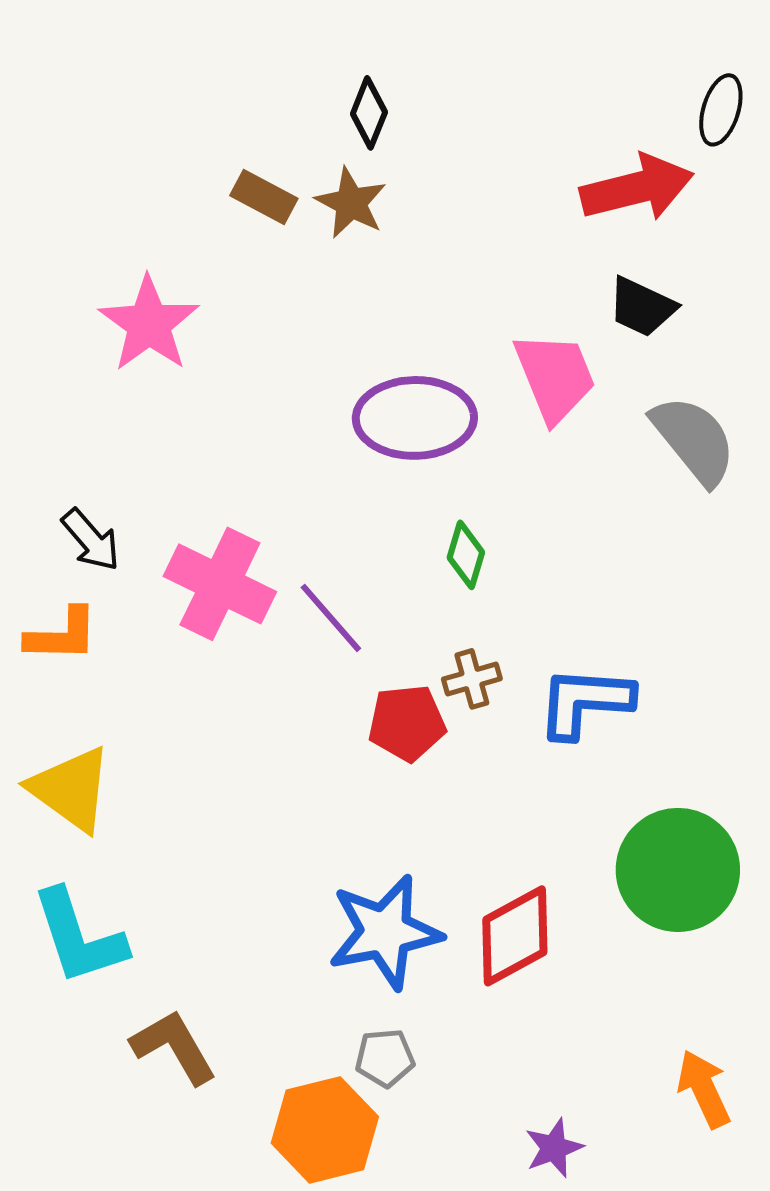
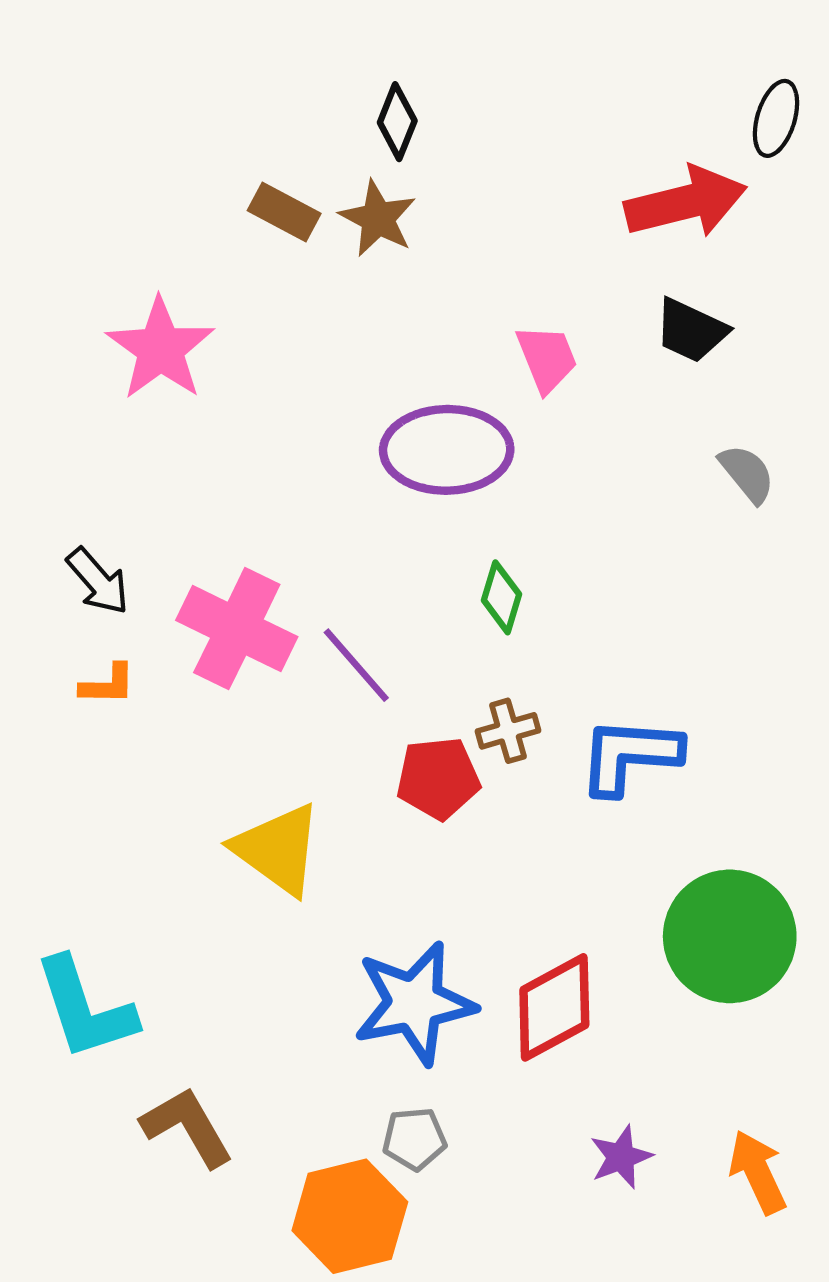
pink trapezoid: (555, 377) -> (547, 358), moved, size x0.7
gray semicircle: (694, 440) -> (747, 474), size x0.6
orange L-shape: (62, 635) -> (108, 685), moved, size x0.7
yellow triangle: (71, 789) -> (278, 849), moved
purple star: (554, 1148) -> (621, 1157), moved

